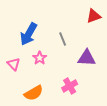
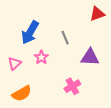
pink triangle: (14, 64) -> (14, 63), turned 32
orange semicircle: (34, 93) -> (22, 93), moved

